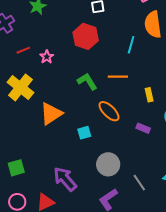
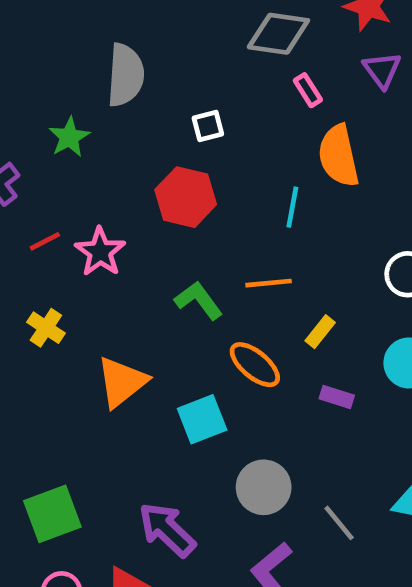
pink star: (47, 57) -> (100, 252), size x1.5
yellow cross: (20, 87) -> (46, 328), size x0.6
yellow rectangle: (149, 95) -> (320, 332), moved, turned 56
cyan square: (84, 133) -> (202, 419), size x1.5
green square: (16, 168) -> (52, 514), size x1.4

